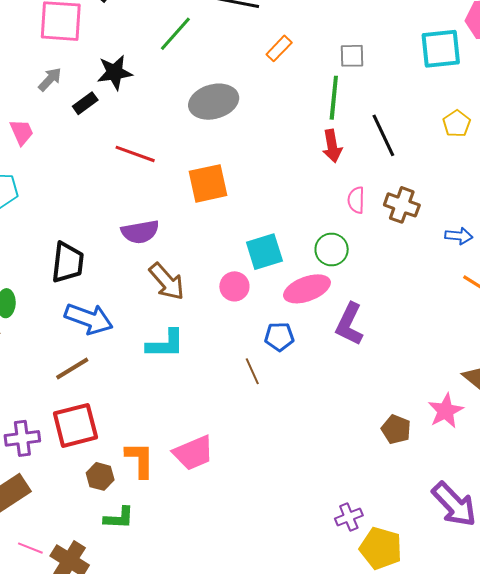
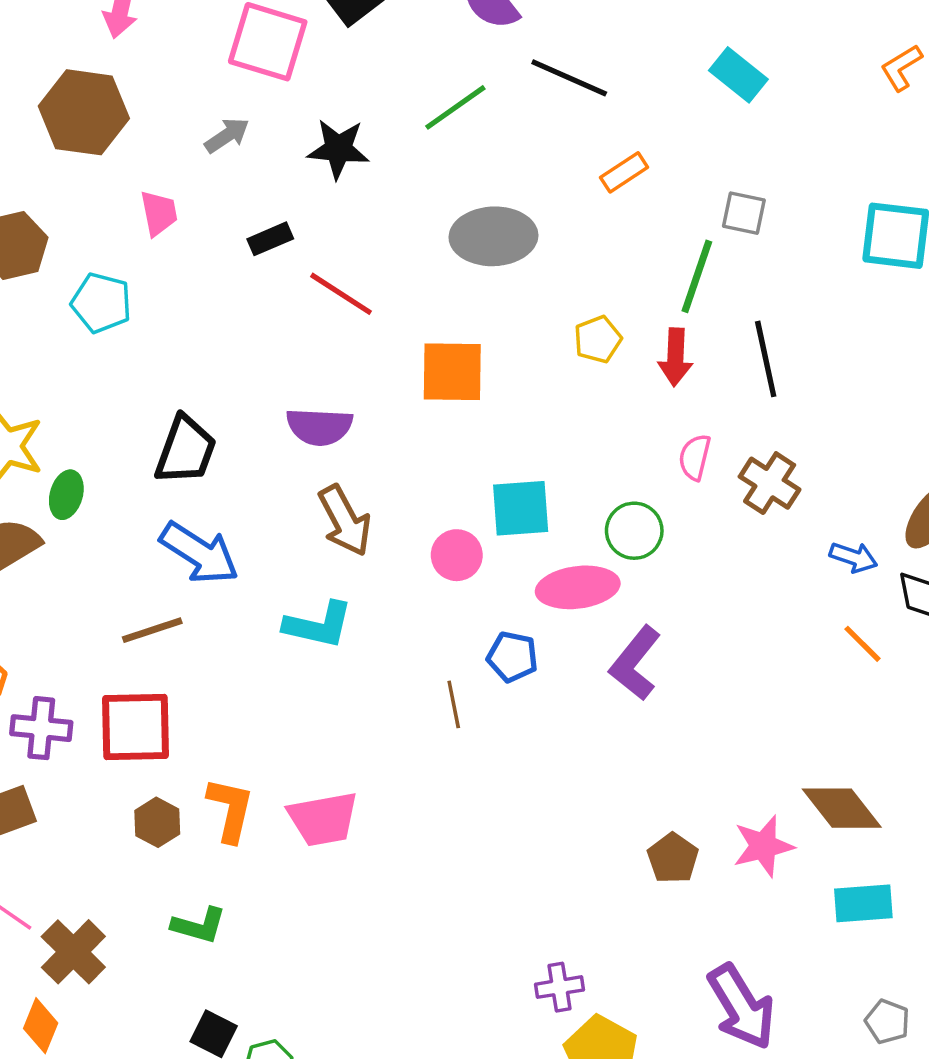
black rectangle: (85, 103) -> (270, 239), moved
yellow pentagon: (457, 124) -> (598, 339), moved
green L-shape: (119, 518) -> (199, 925), moved

